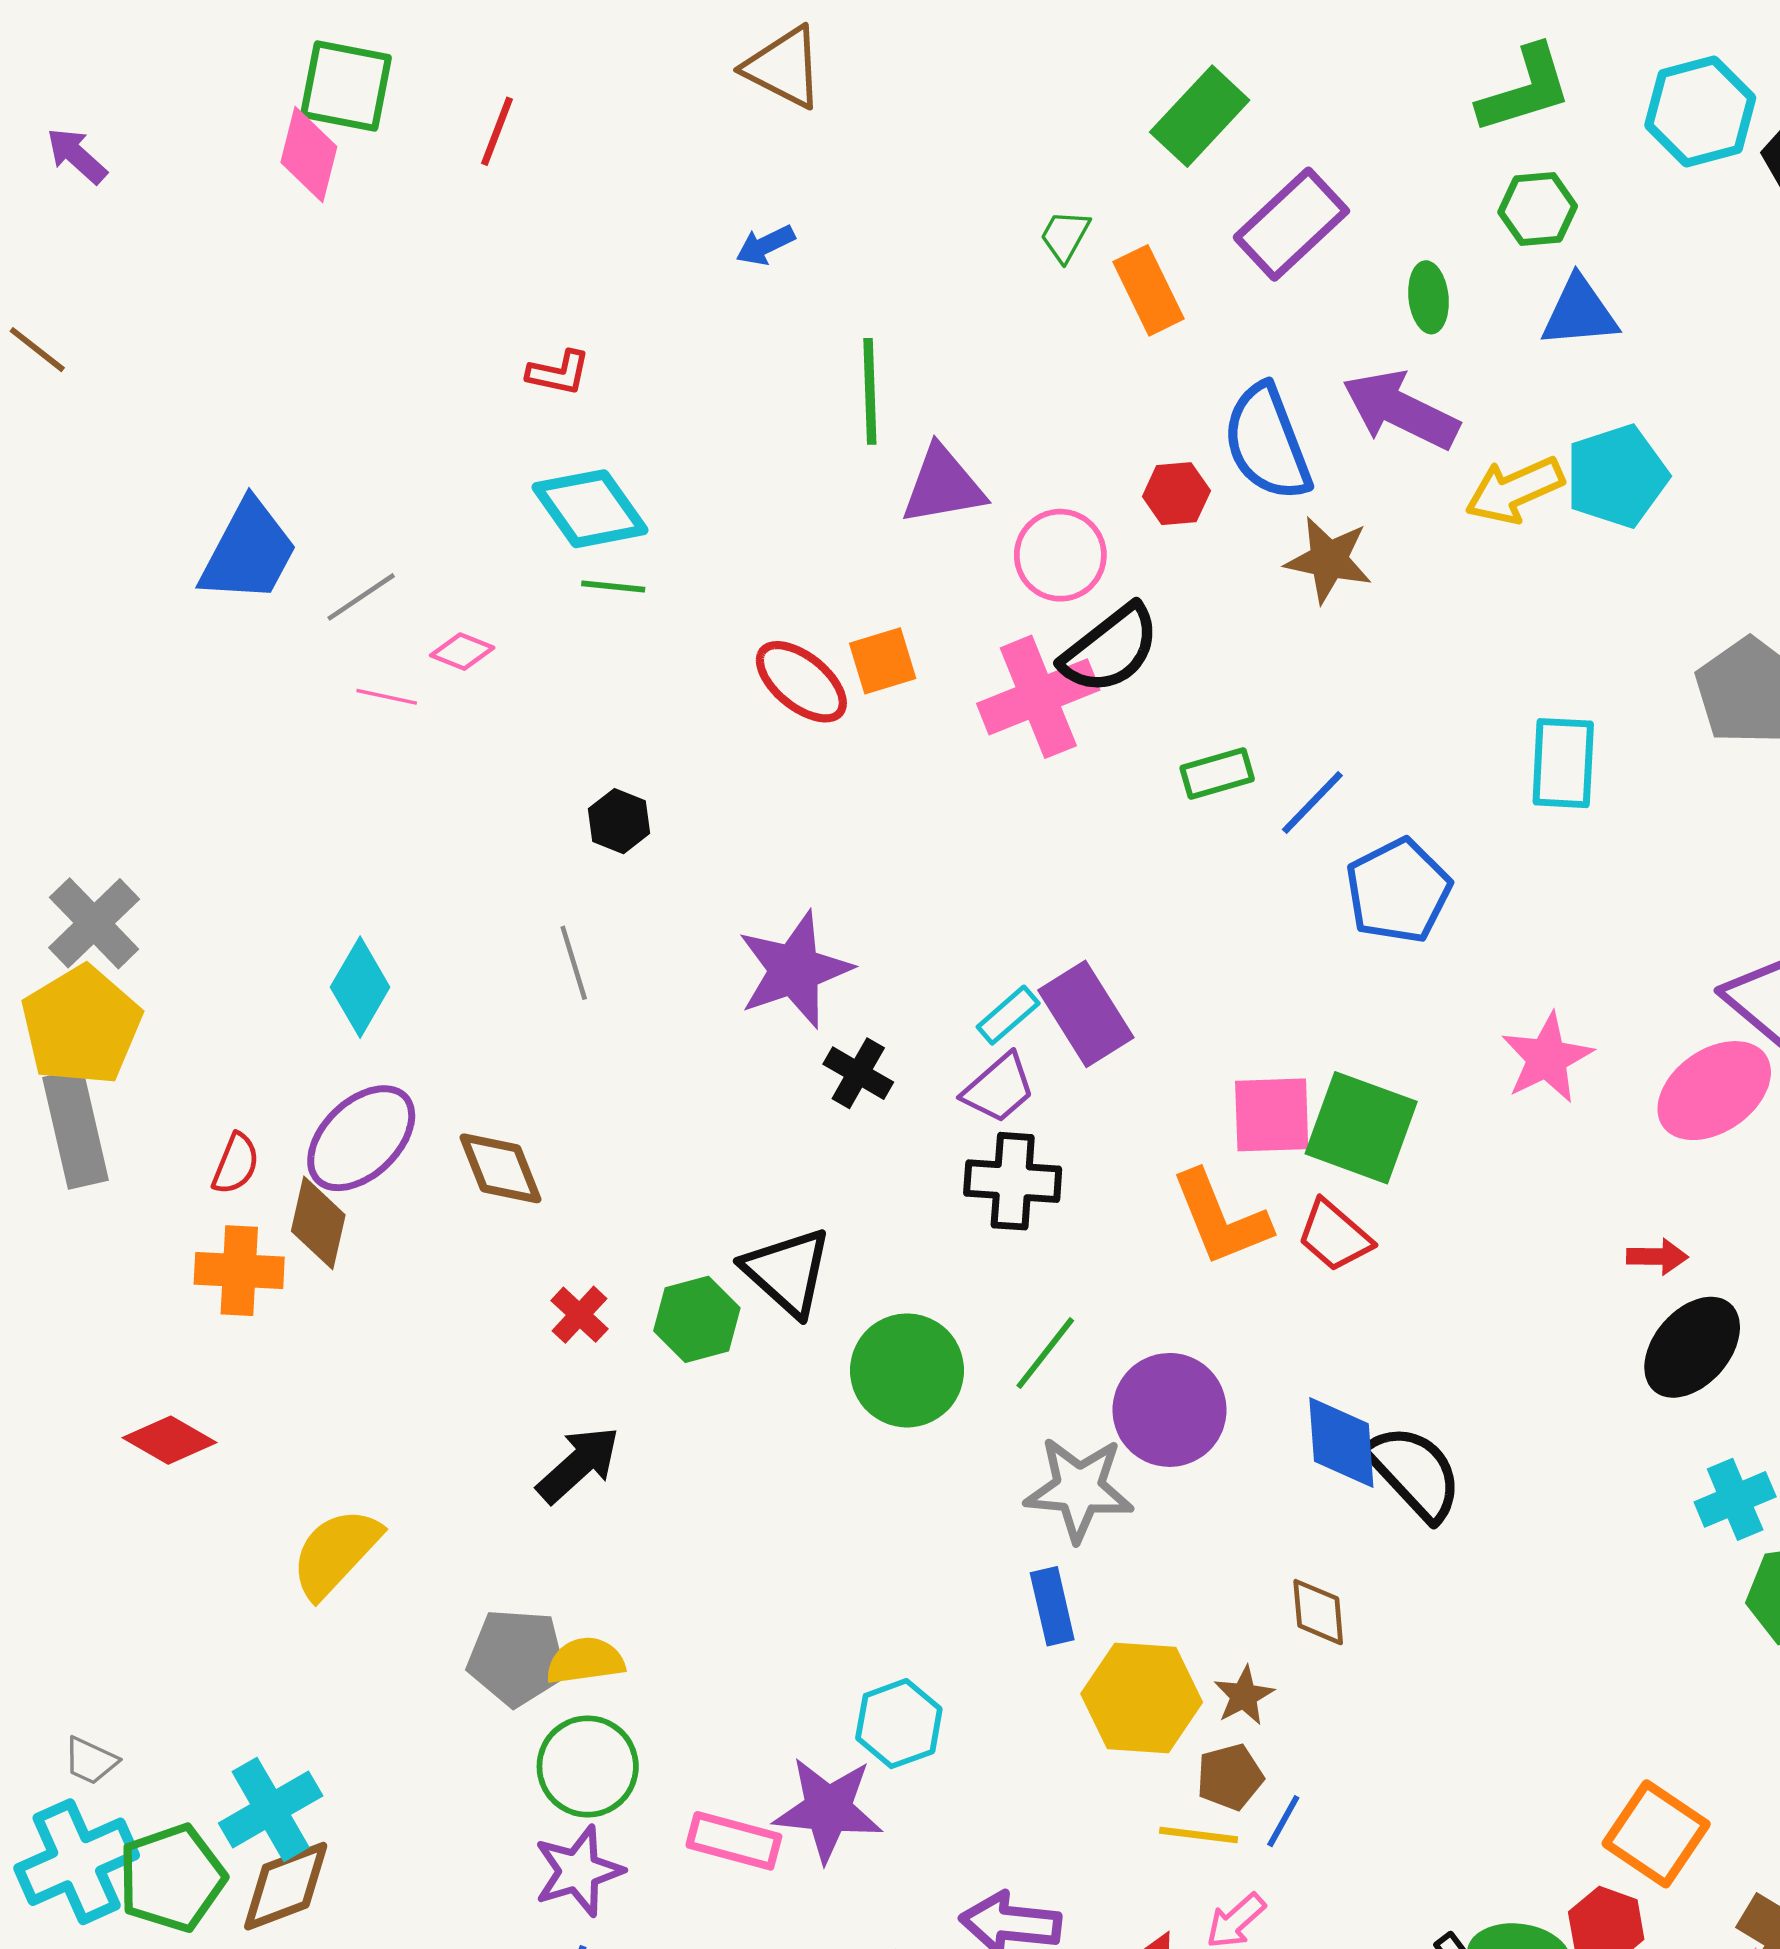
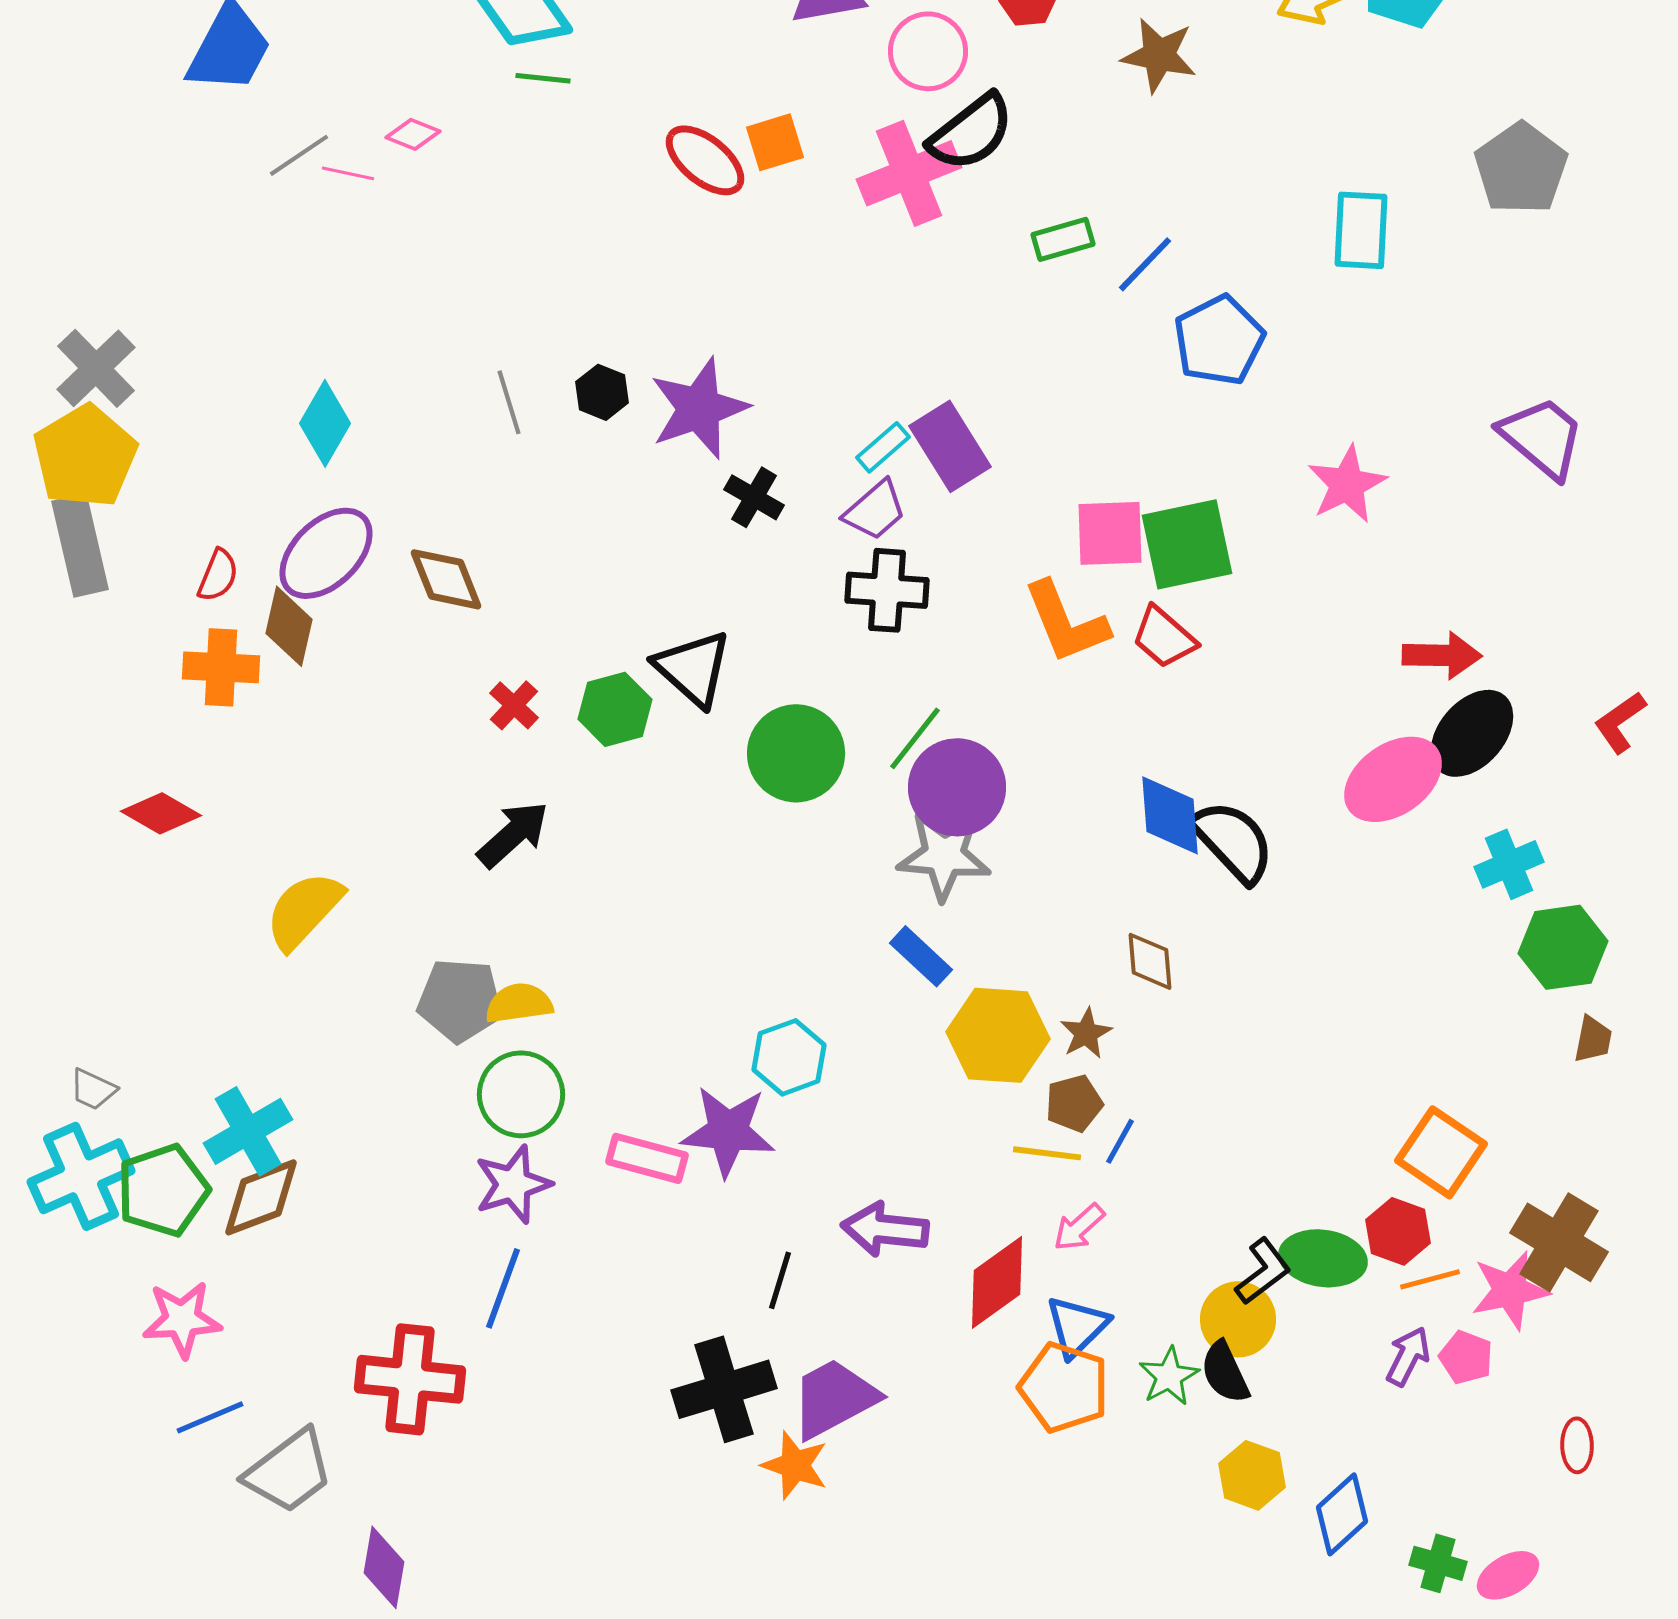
gray line: (361, 597) -> (299, 155), moved
black hexagon: (619, 821) -> (602, 392), moved
pink ellipse: (1714, 1091) -> (1393, 779), moved
green square: (1361, 1128) -> (1187, 544), turned -32
red arrow: (1657, 1257) -> (1442, 655), size x1.5
purple circle: (1170, 1410) -> (957, 787), moved
blue rectangle: (1052, 1606) -> (921, 956), turned -34

